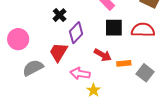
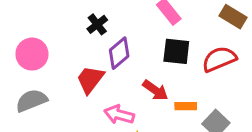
red semicircle: (143, 30) -> (219, 59), turned -30
gray semicircle: (33, 68) -> (31, 101), moved

